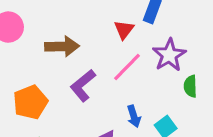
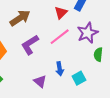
brown arrow: (62, 46) -> (20, 18), turned -40

